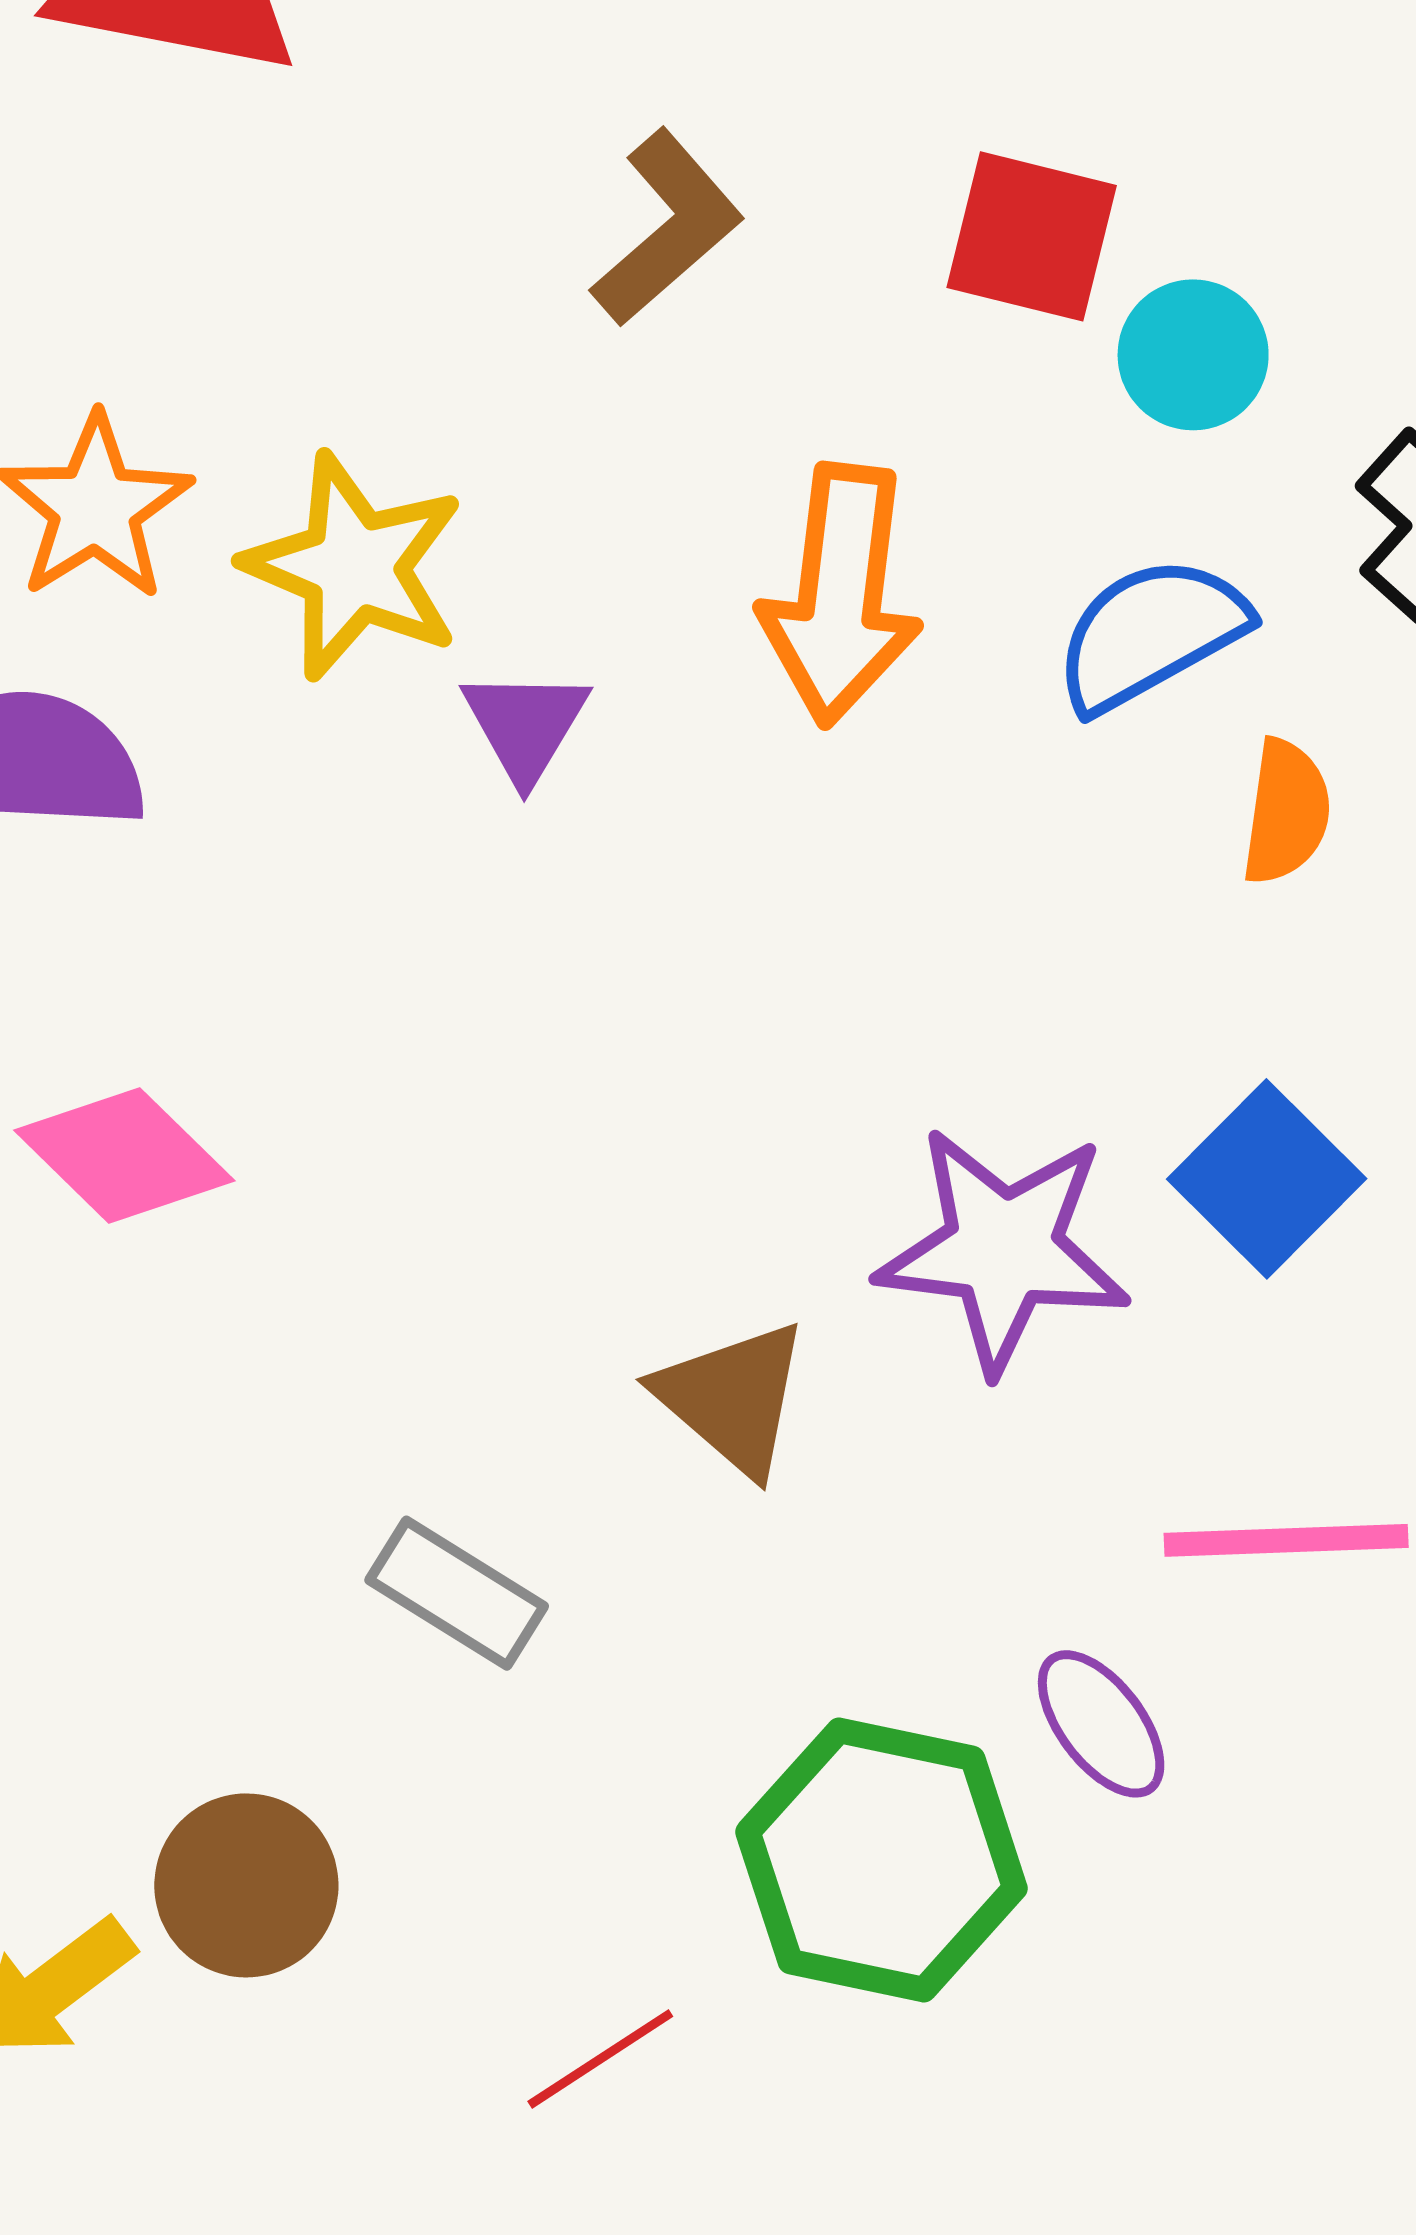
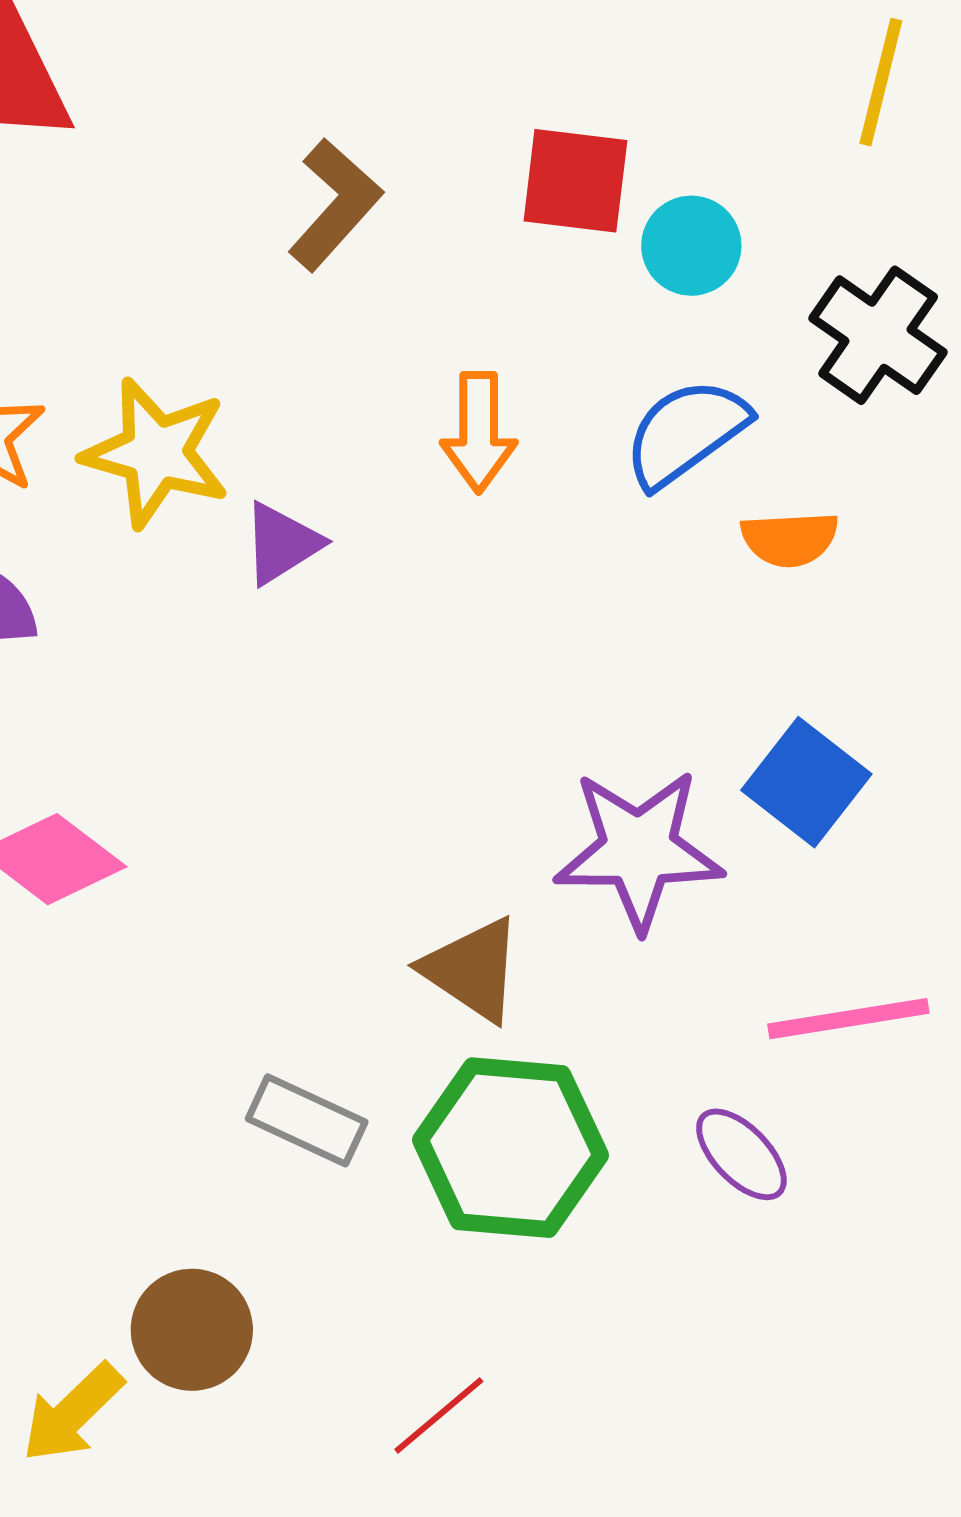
orange arrow: (840, 595) -> (479, 432), size x0.7
purple triangle: (525, 725) -> (282, 543), turned 34
orange semicircle: (1286, 812) -> (790, 539), turned 86
green hexagon: (881, 1860) -> (510, 1148), moved

